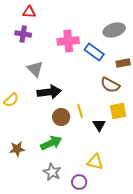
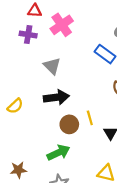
pink cross: (68, 41) -> (62, 25), moved, turned -30
gray triangle: (35, 69) -> (52, 66), moved
brown star: (17, 149) -> (18, 170), moved

